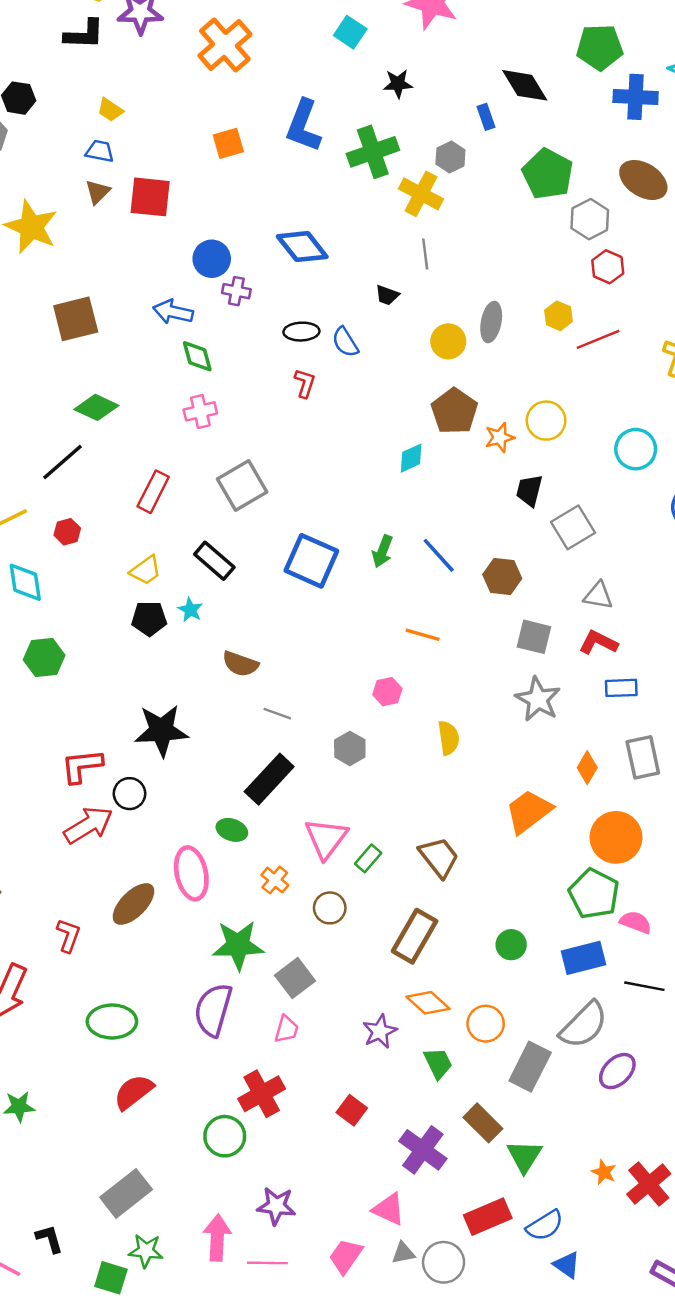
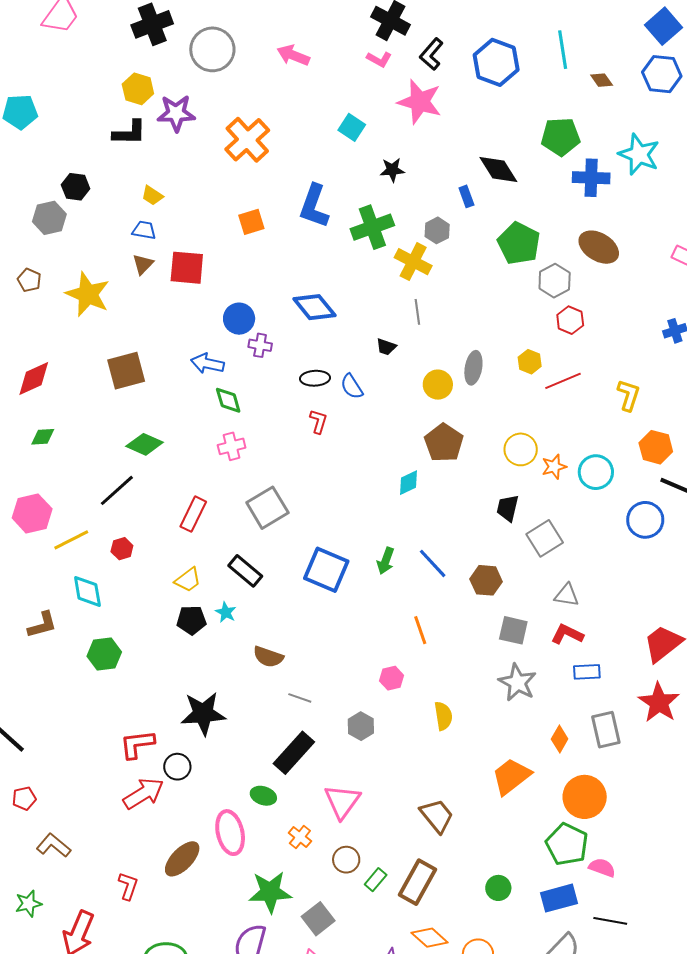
orange star: (500, 437) -> (554, 467), moved
orange line: (423, 635) -> (420, 630), turned 56
green rectangle: (368, 858) -> (376, 880), moved

